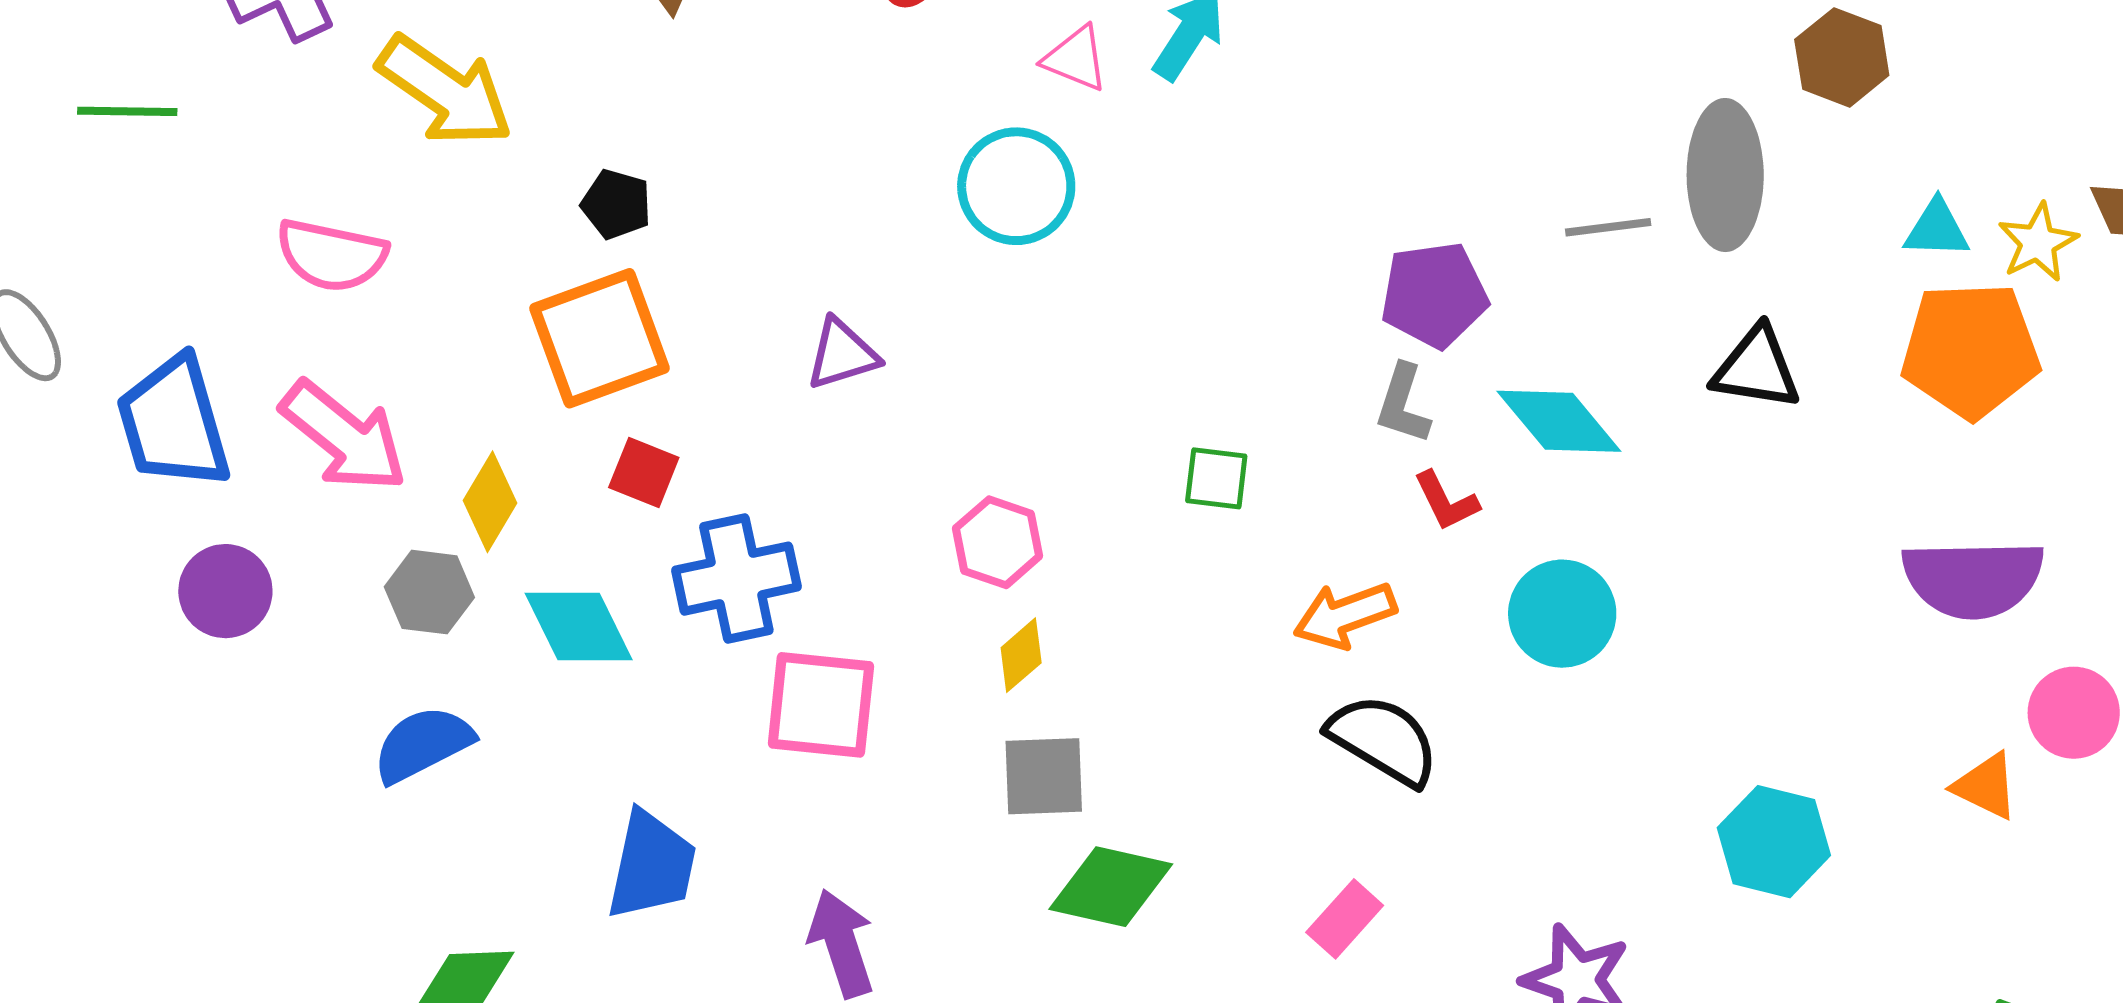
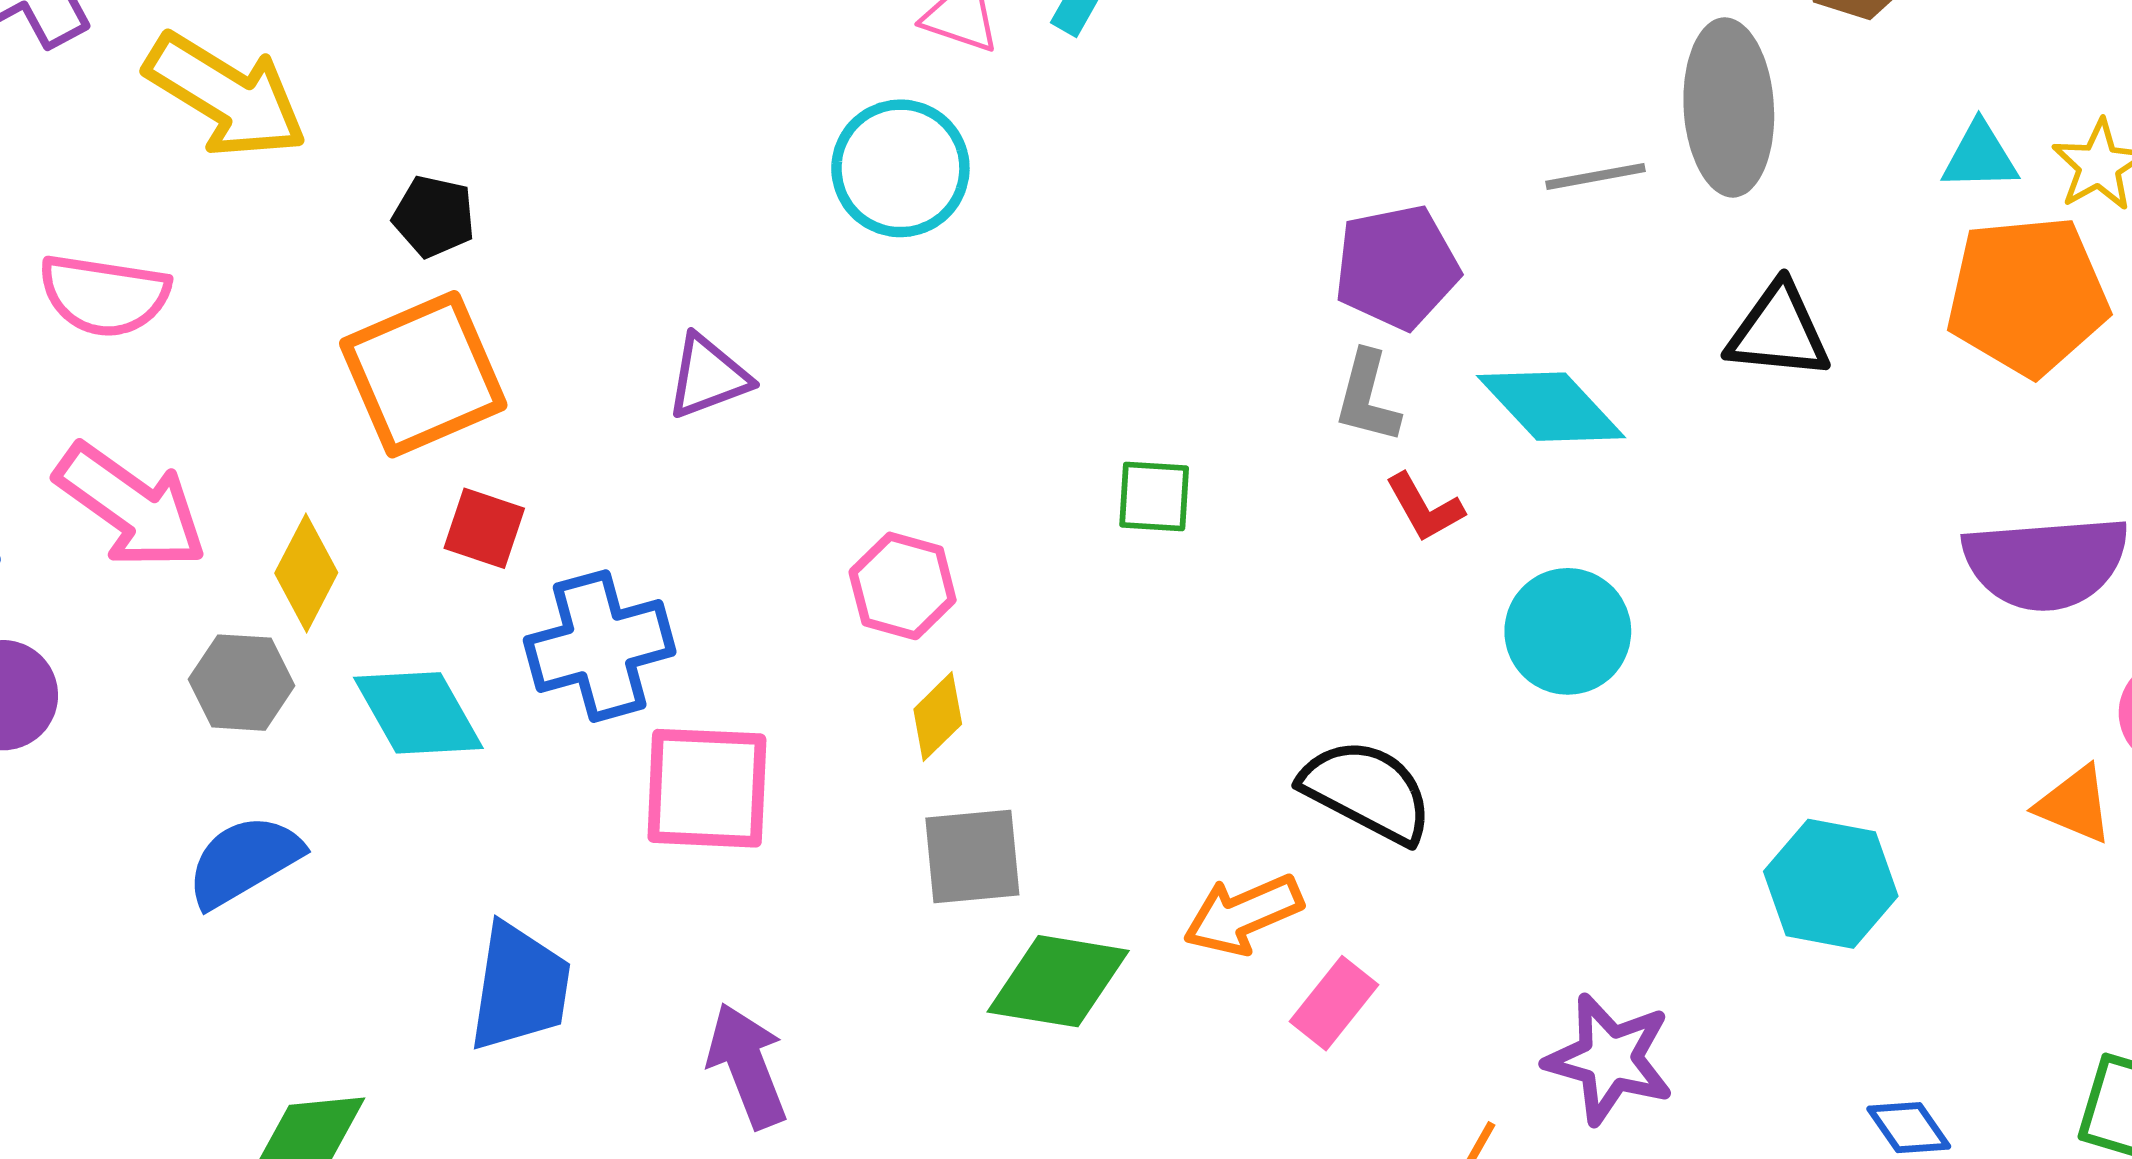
orange arrow: (1345, 615) -> (1243, 915), moved

